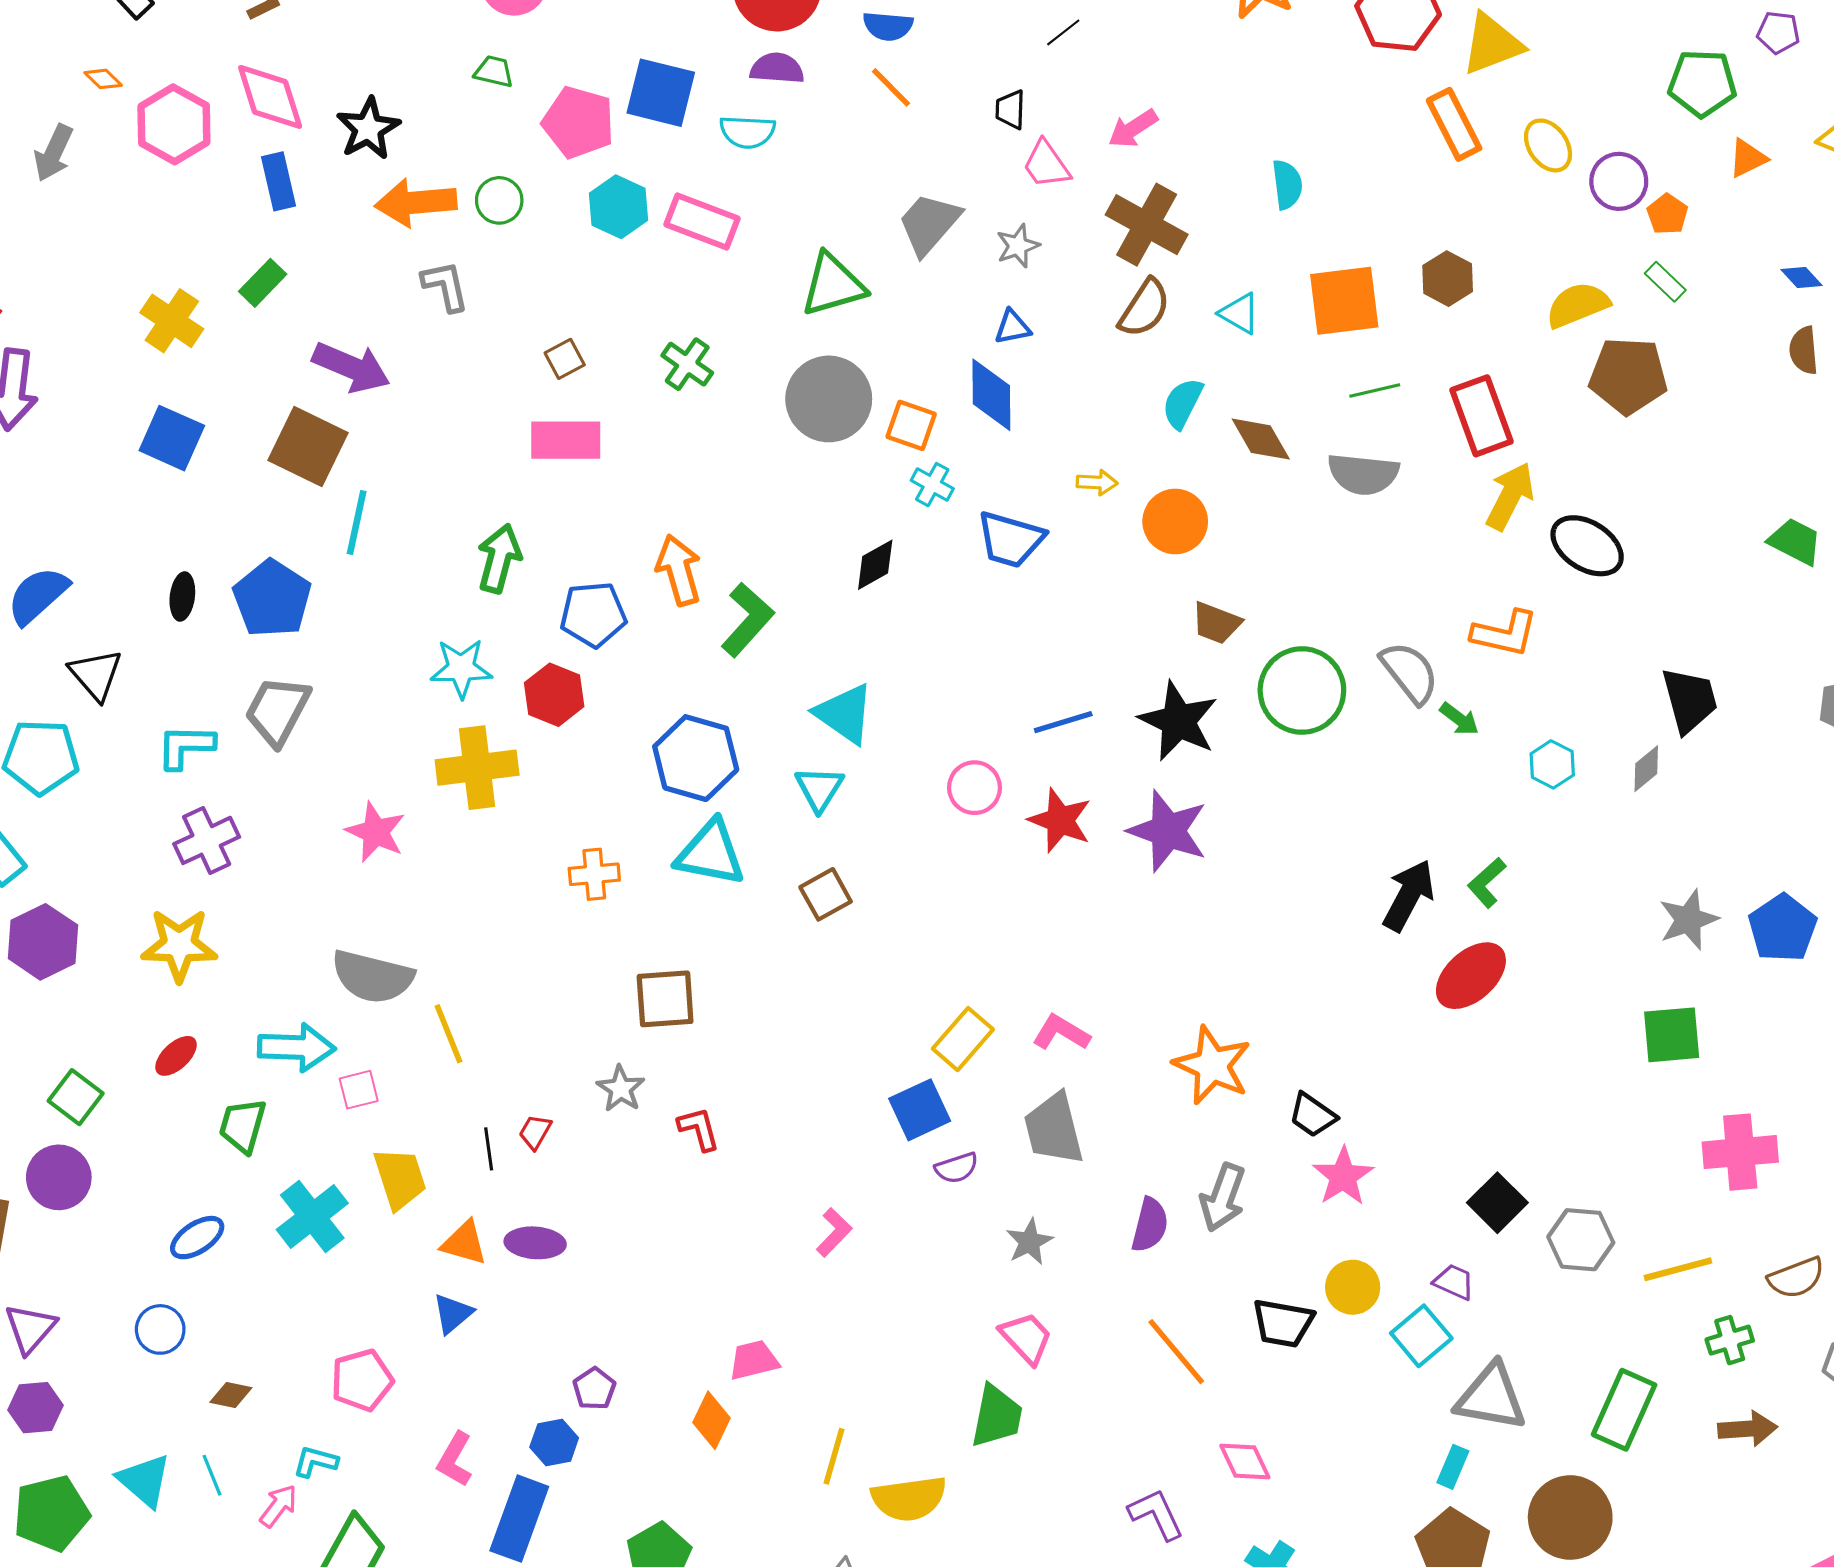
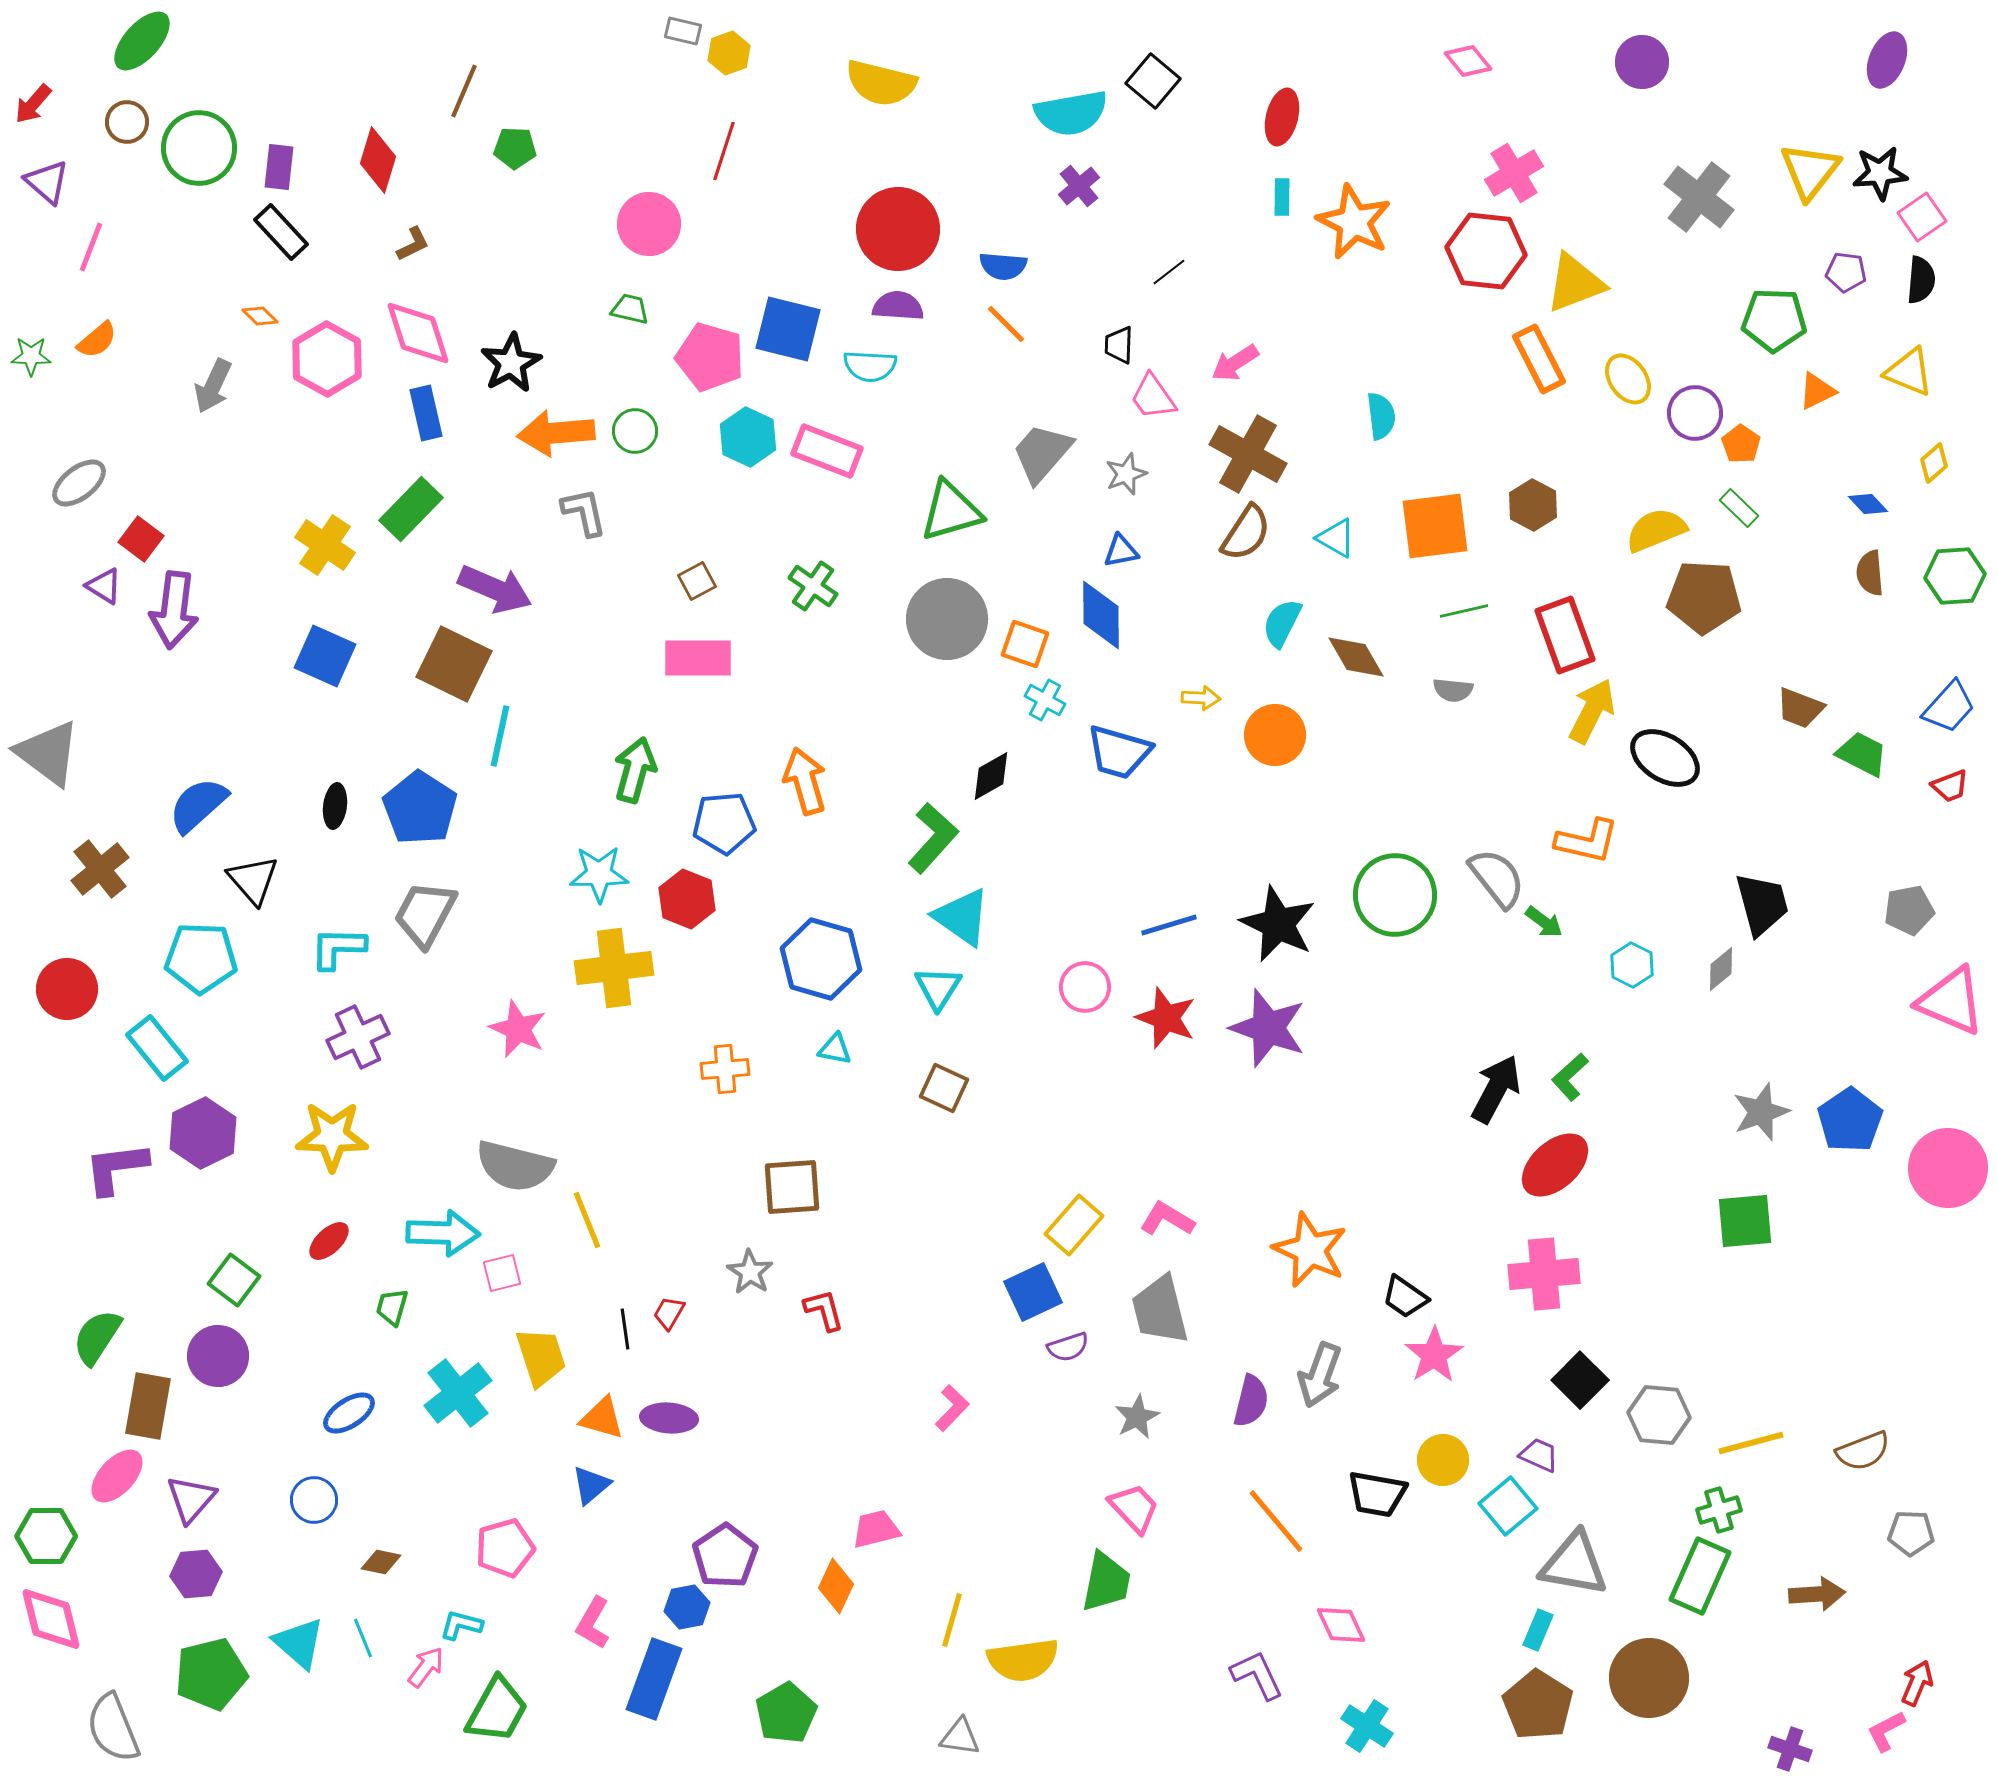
green rectangle: (263, 283) -> (411, 509), size x1.4
gray semicircle: (1363, 474) -> (1453, 690), size x0.6
green L-shape: (747, 620) -> (933, 838), moved
brown trapezoid: (1216, 623) -> (1800, 708), moved
cyan triangle: (710, 853) -> (835, 1049), size x0.5
brown square: (826, 894) -> (944, 1088), turned -36
green trapezoid: (243, 1126) -> (392, 1307), size x0.7
pink cross: (1740, 1152) -> (1544, 1274), moved
green cross: (1730, 1340) -> (1719, 1510), moved
purple pentagon: (594, 1389) -> (725, 1556), size x1.6

